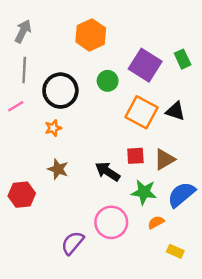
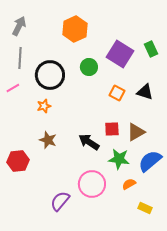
orange square: (141, 112) -> (117, 93), size x0.6

